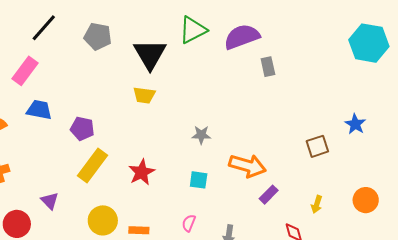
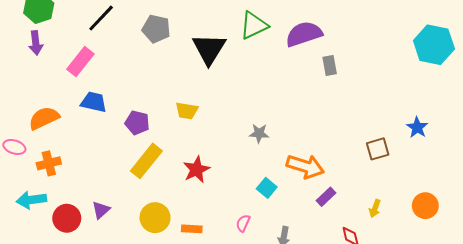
yellow trapezoid: (144, 95) -> (187, 111), moved
cyan square: (199, 180) -> (267, 188), moved, turned 30
purple triangle: (50, 201) -> (101, 210), moved, turned 30

